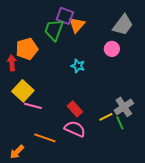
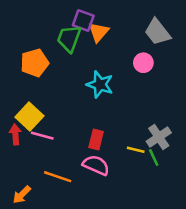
gray trapezoid: (123, 25) -> (157, 32), turned 105
red arrow: (12, 63) -> (15, 134), moved
cyan star: (78, 66) -> (100, 85), size x1.5
red rectangle: (75, 109) -> (96, 140), turned 56
yellow line: (106, 117) -> (136, 150), turned 40

